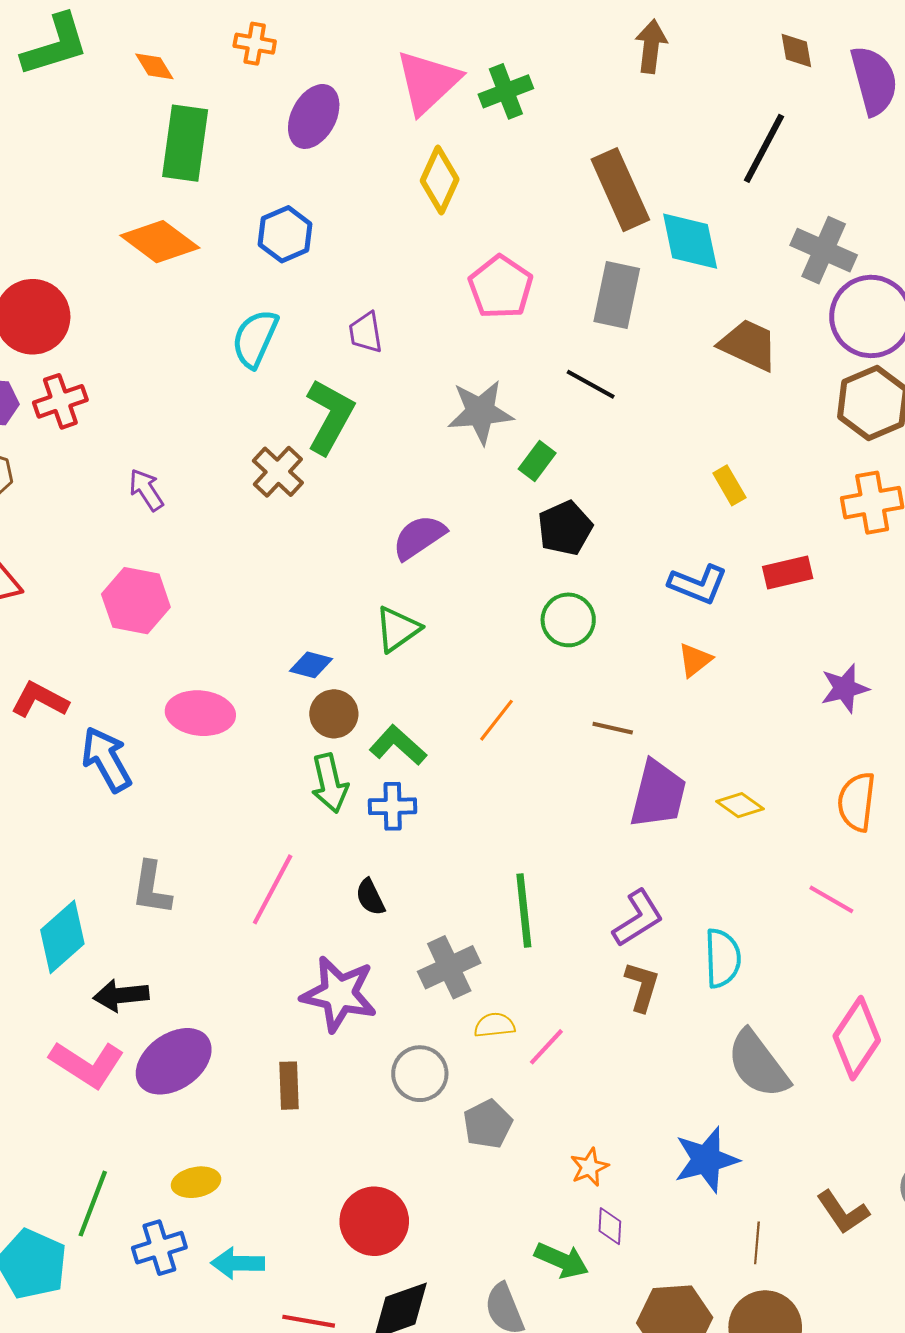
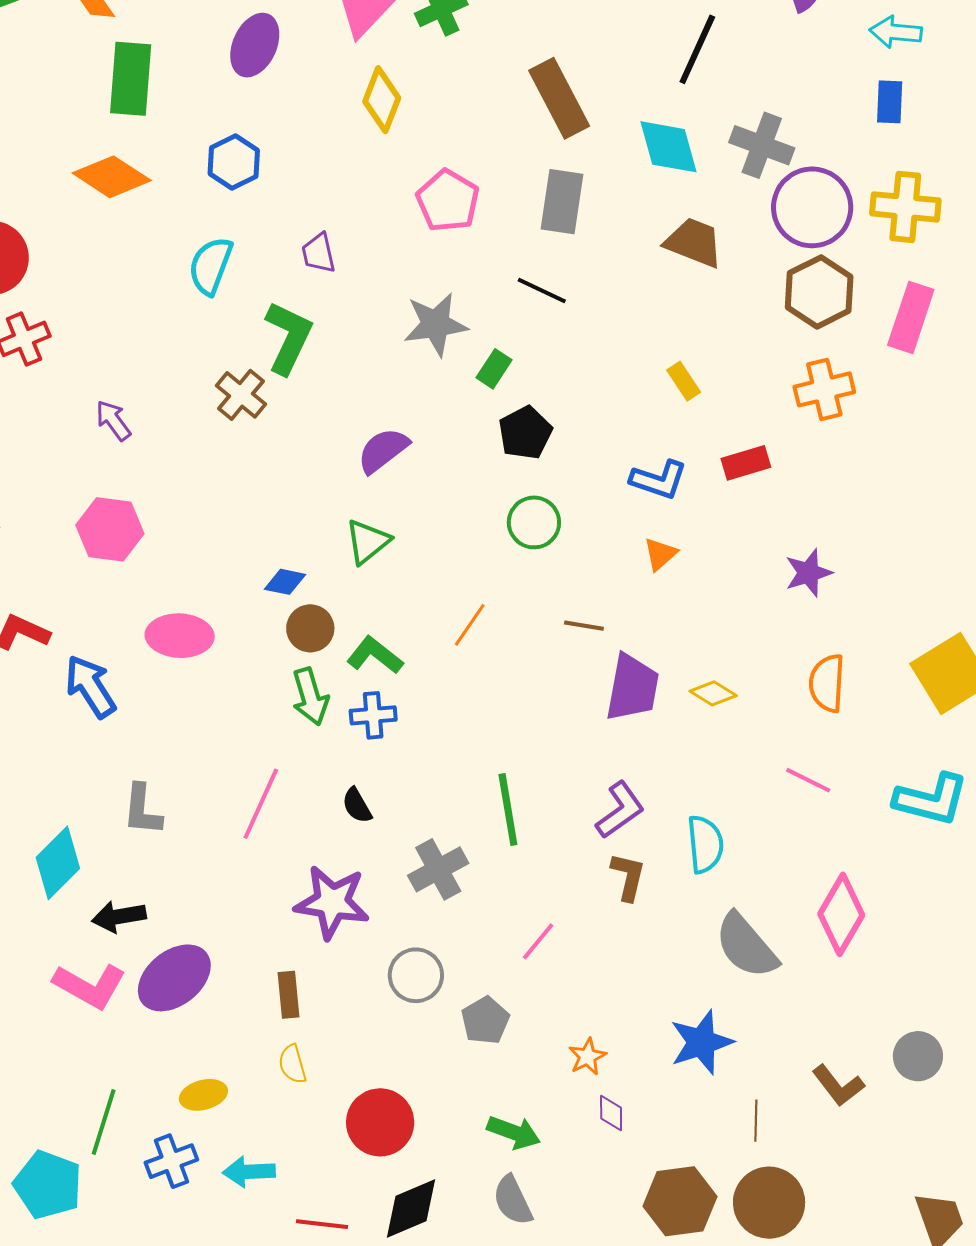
cyan diamond: (690, 241) -> (668, 147), moved
yellow semicircle: (495, 1025) -> (292, 1064), moved, turned -96
green arrow: (562, 1260) -> (514, 1132), moved

